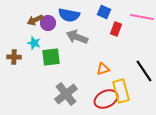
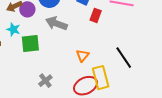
orange triangle: (103, 69) -> (83, 56), turned -32
gray cross: (66, 94) -> (45, 81), size x0.6

